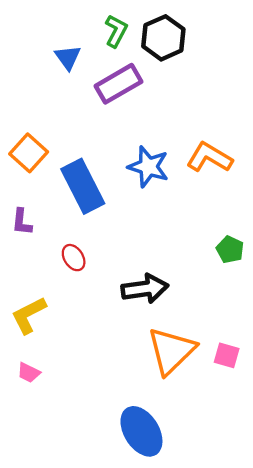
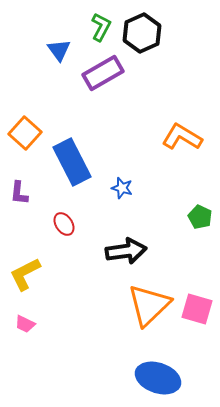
blue star: (148, 167) -> (122, 188), moved, size x0.6
pink square: (227, 355) -> (197, 309), size x1.4
blue ellipse: (141, 431) -> (158, 378), moved, turned -39

